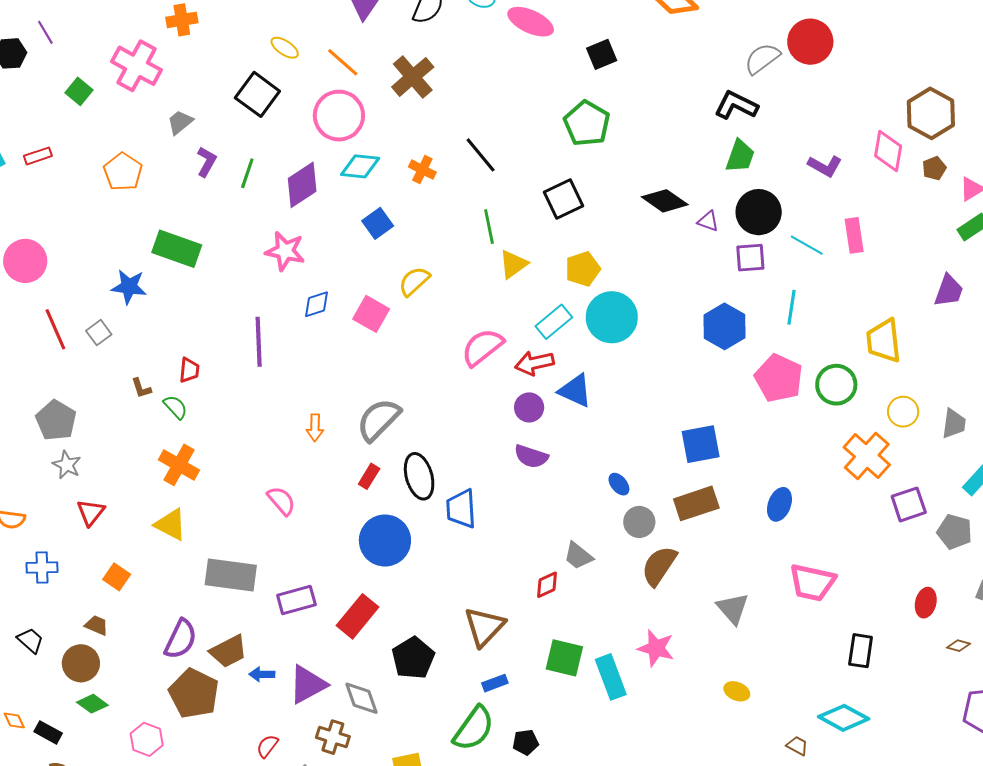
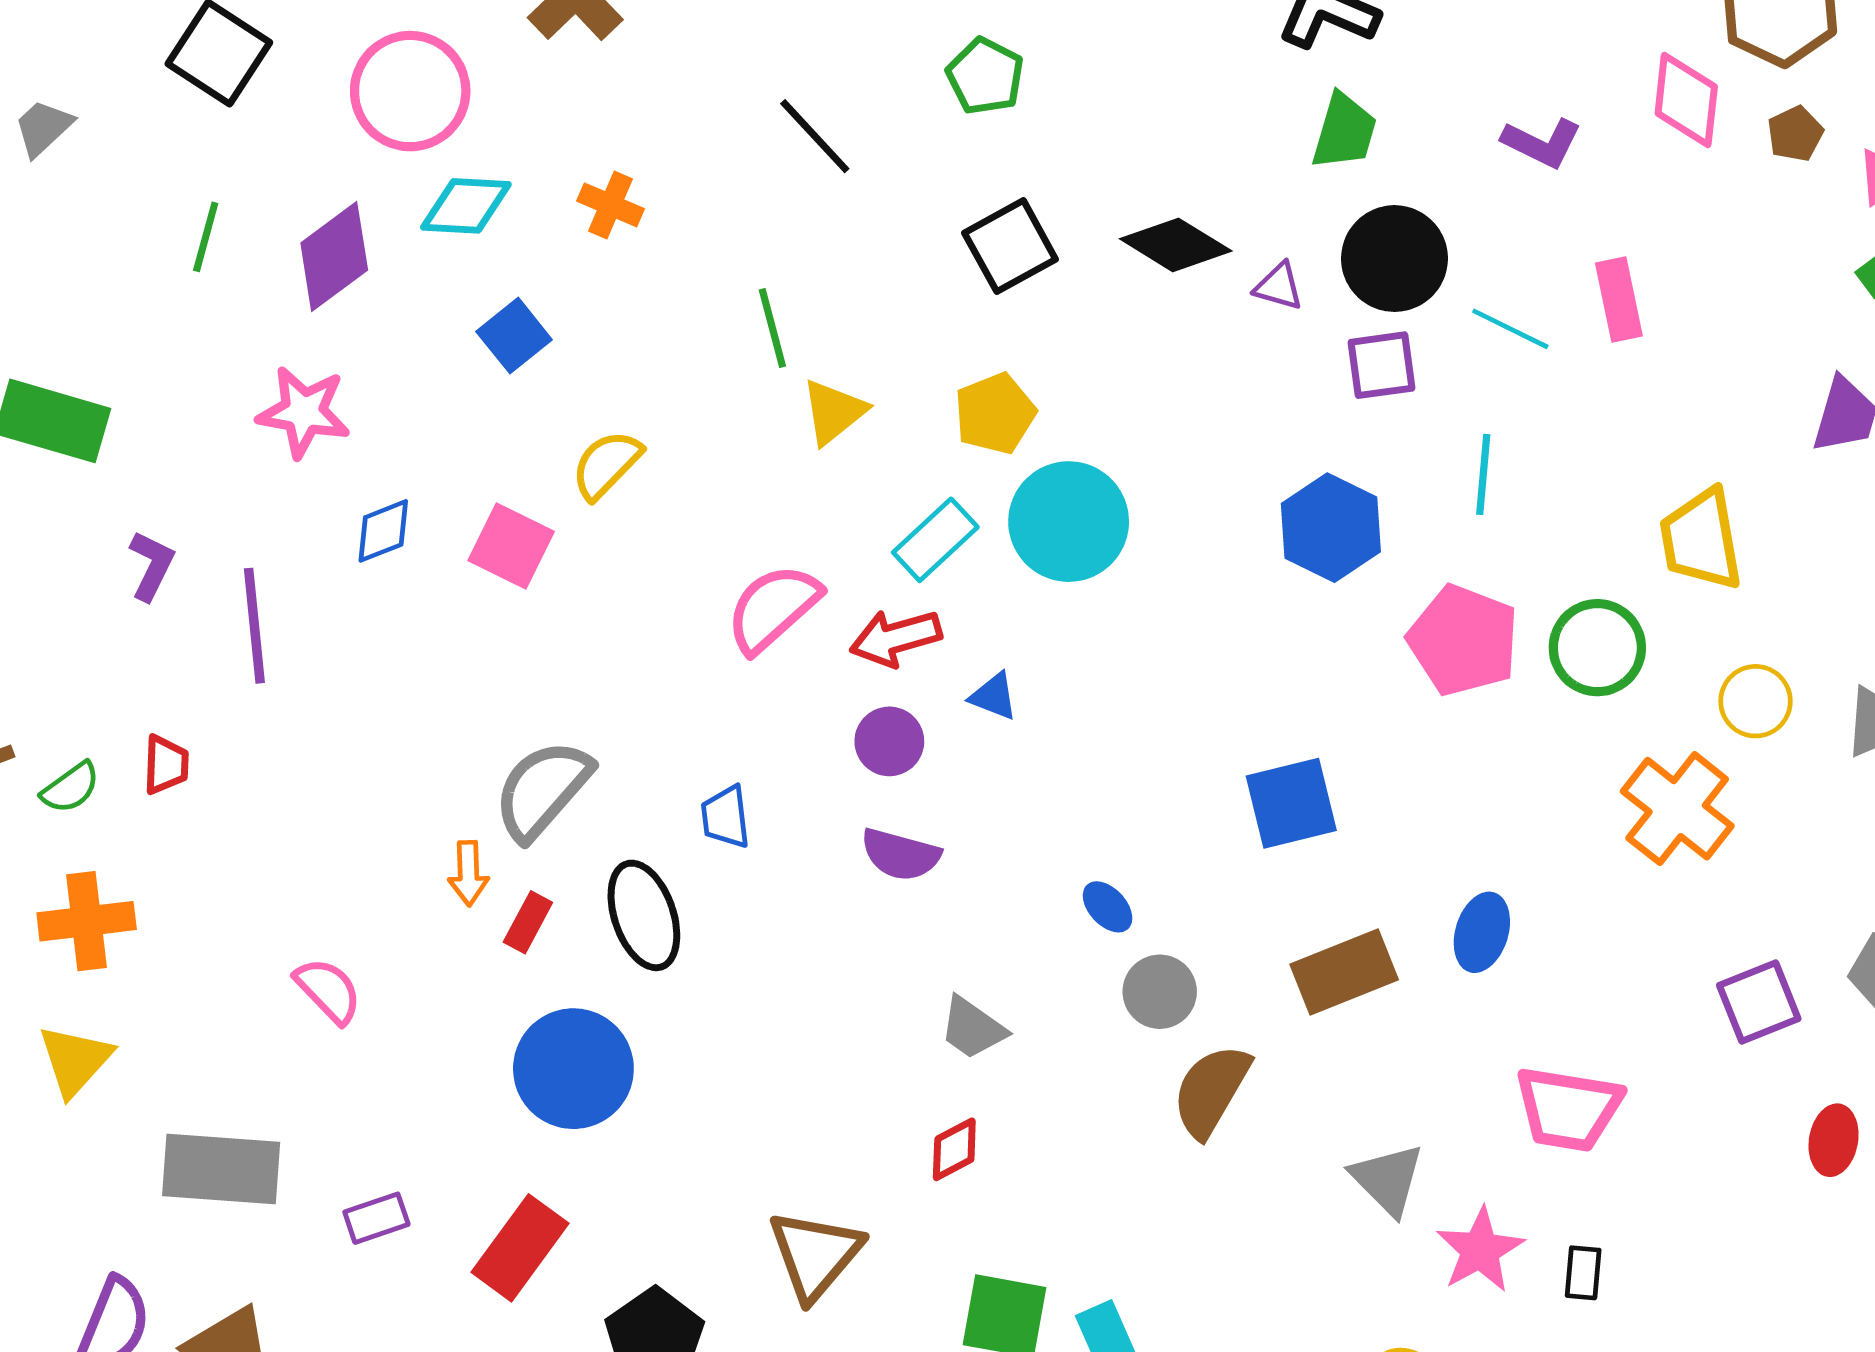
green pentagon: (587, 123) -> (985, 76), size x0.7
black line: (481, 155) -> (815, 136), moved
purple L-shape: (206, 162) -> (152, 566), moved
black square: (563, 199) -> (1010, 246), moved
red trapezoid: (189, 370) -> (166, 765), moved
blue triangle: (575, 391) -> (994, 696), size x0.6
green semicircle: (175, 407) -> (71, 788), turned 100
orange arrow: (315, 428) -> (468, 873), moved
orange cross: (179, 465) -> (87, 921), turned -33
brown rectangle: (696, 503) -> (1344, 972), moved
purple square: (909, 504) -> (1759, 1002), moved
blue trapezoid: (461, 509) -> (726, 817), moved, size x0.7
yellow triangle: (171, 525) -> (75, 1060), turned 48
gray trapezoid: (578, 556) -> (973, 1028), moved
purple rectangle: (296, 600) -> (376, 1218), size x0.7
pink star: (656, 648) -> (1480, 1250), moved, turned 30
black rectangle: (861, 651) -> (1583, 1273), moved, size x0.7

